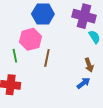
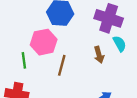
brown arrow: (89, 65) -> (99, 55), moved

